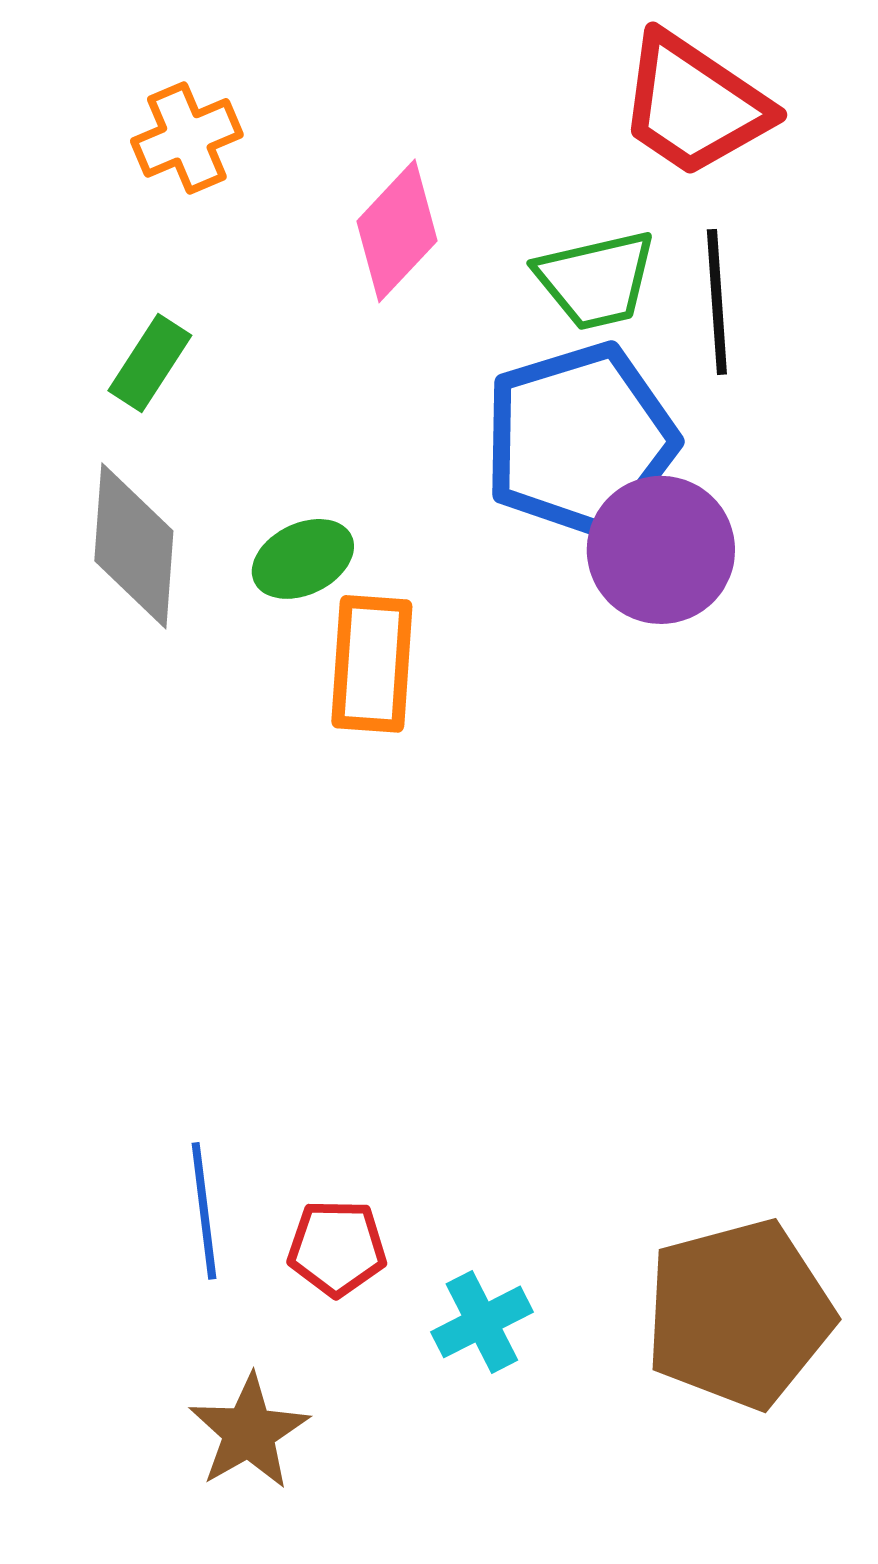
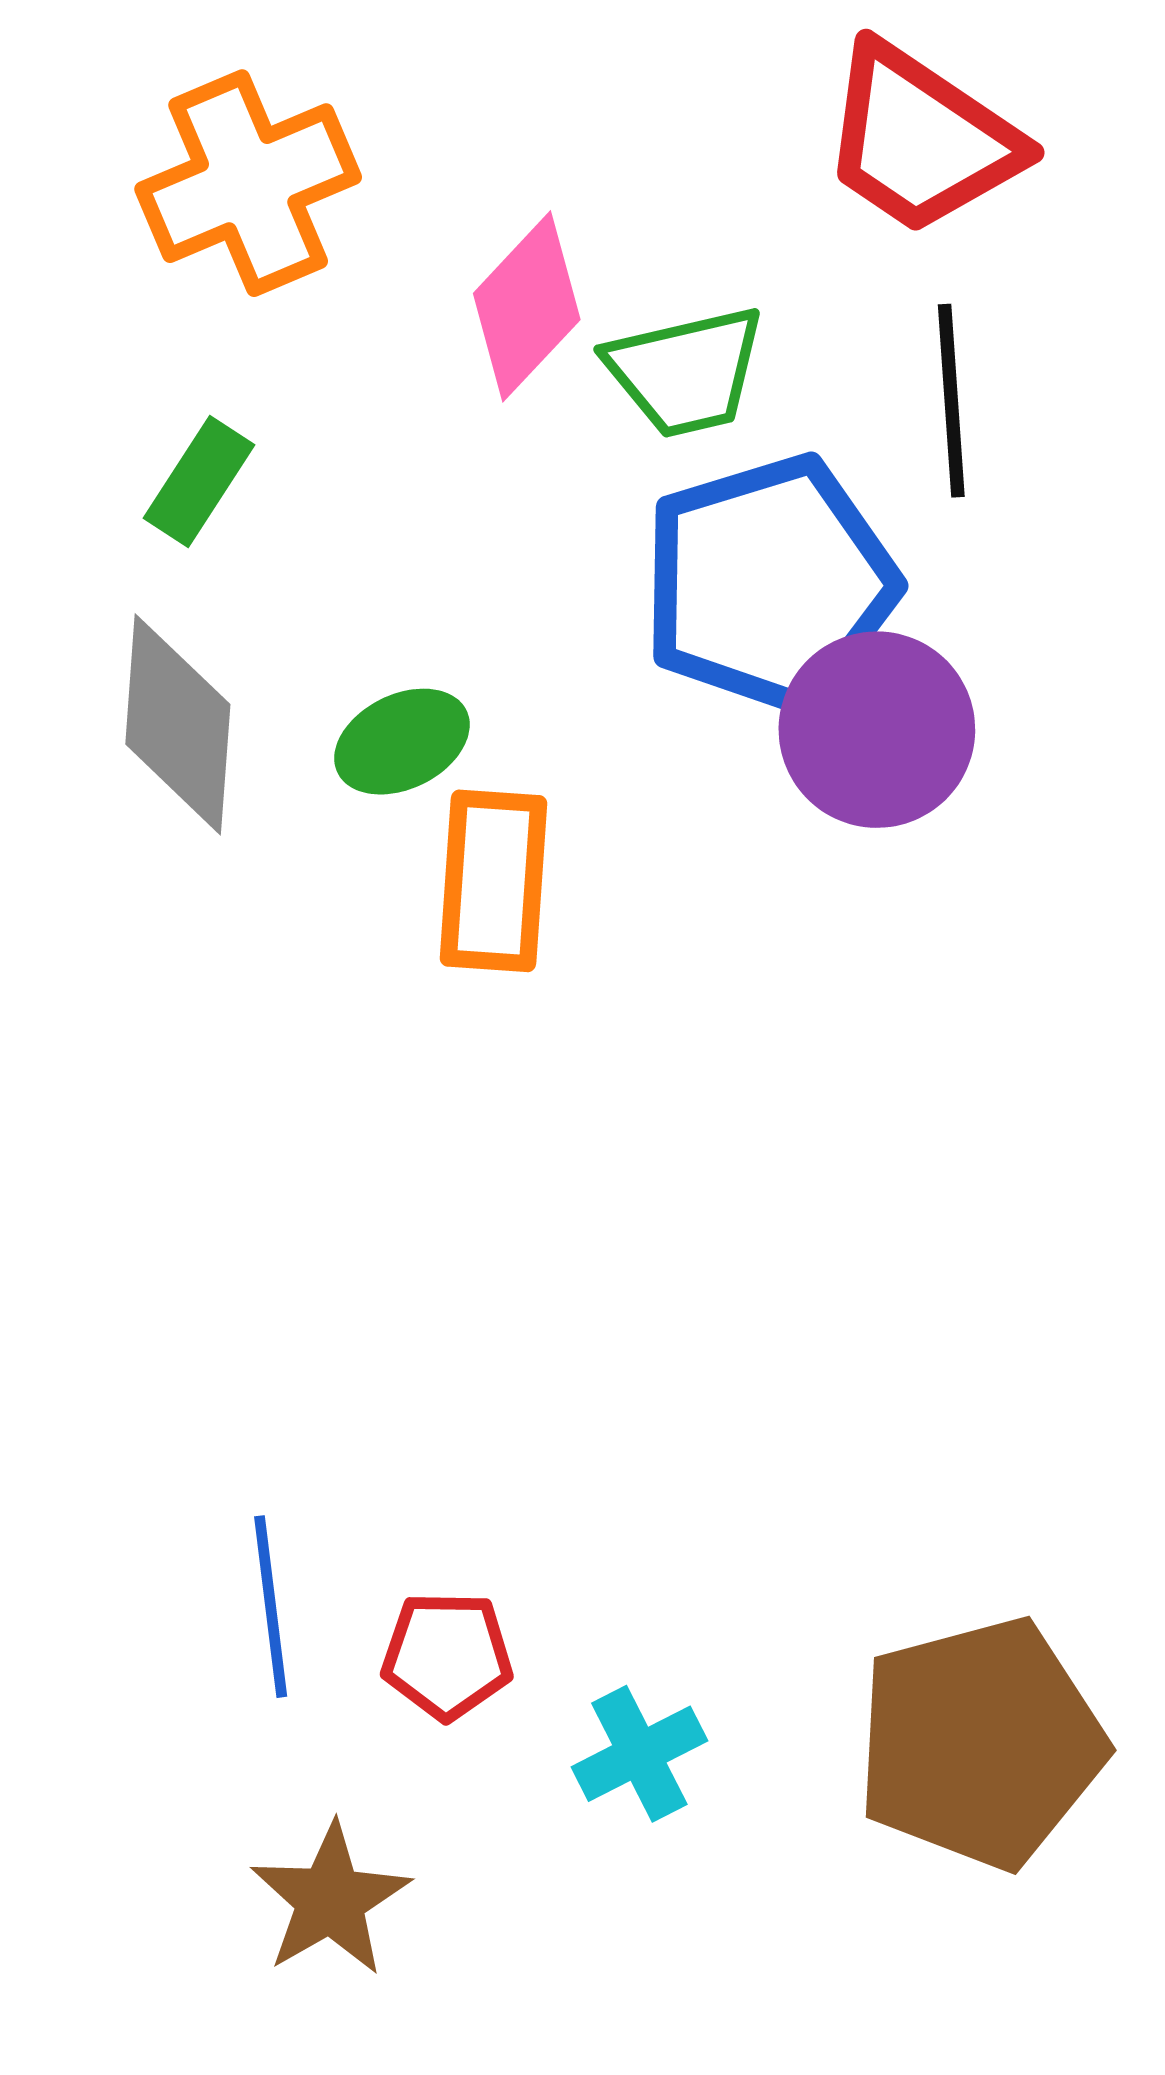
orange cross: (187, 138) -> (248, 183), size x1.5
green trapezoid: (596, 280) -> (686, 371), moved

